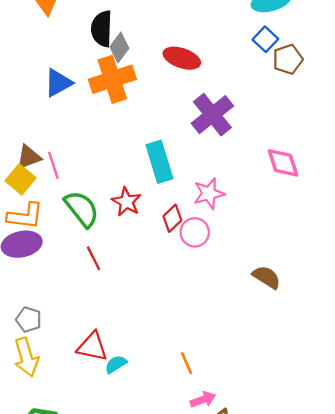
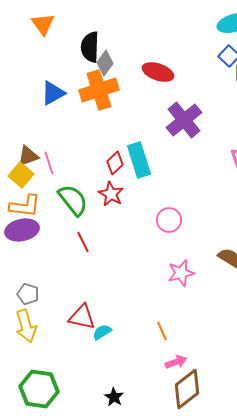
pink star: (209, 194) -> (181, 273), moved
red diamond: (172, 218) -> (115, 163), moved

